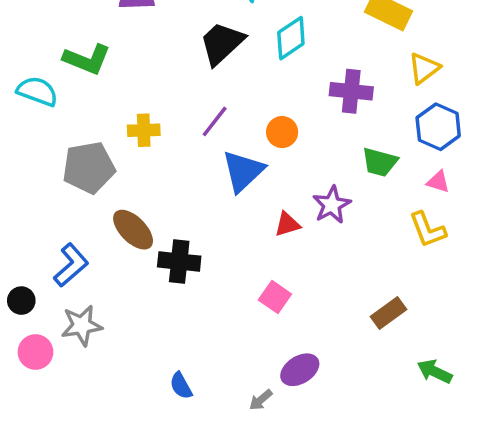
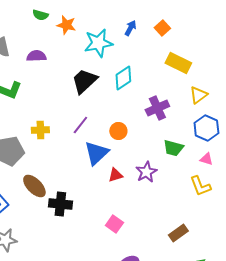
purple cross: (351, 91) -> (157, 108), turned -30
red triangle: (287, 224) -> (115, 175), moved

